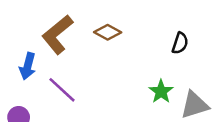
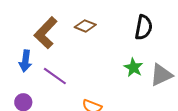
black semicircle: (180, 43) -> (144, 27), size x1.4

